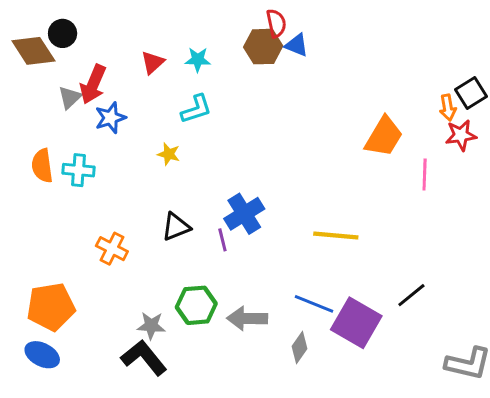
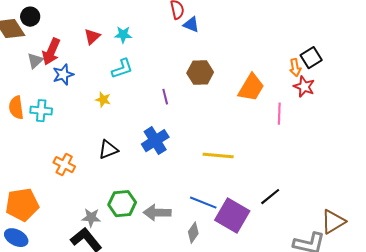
brown hexagon: (263, 47) -> (200, 73), moved
red star: (461, 135) -> (304, 87), turned 30
purple line: (222, 240) -> (165, 97), moved

